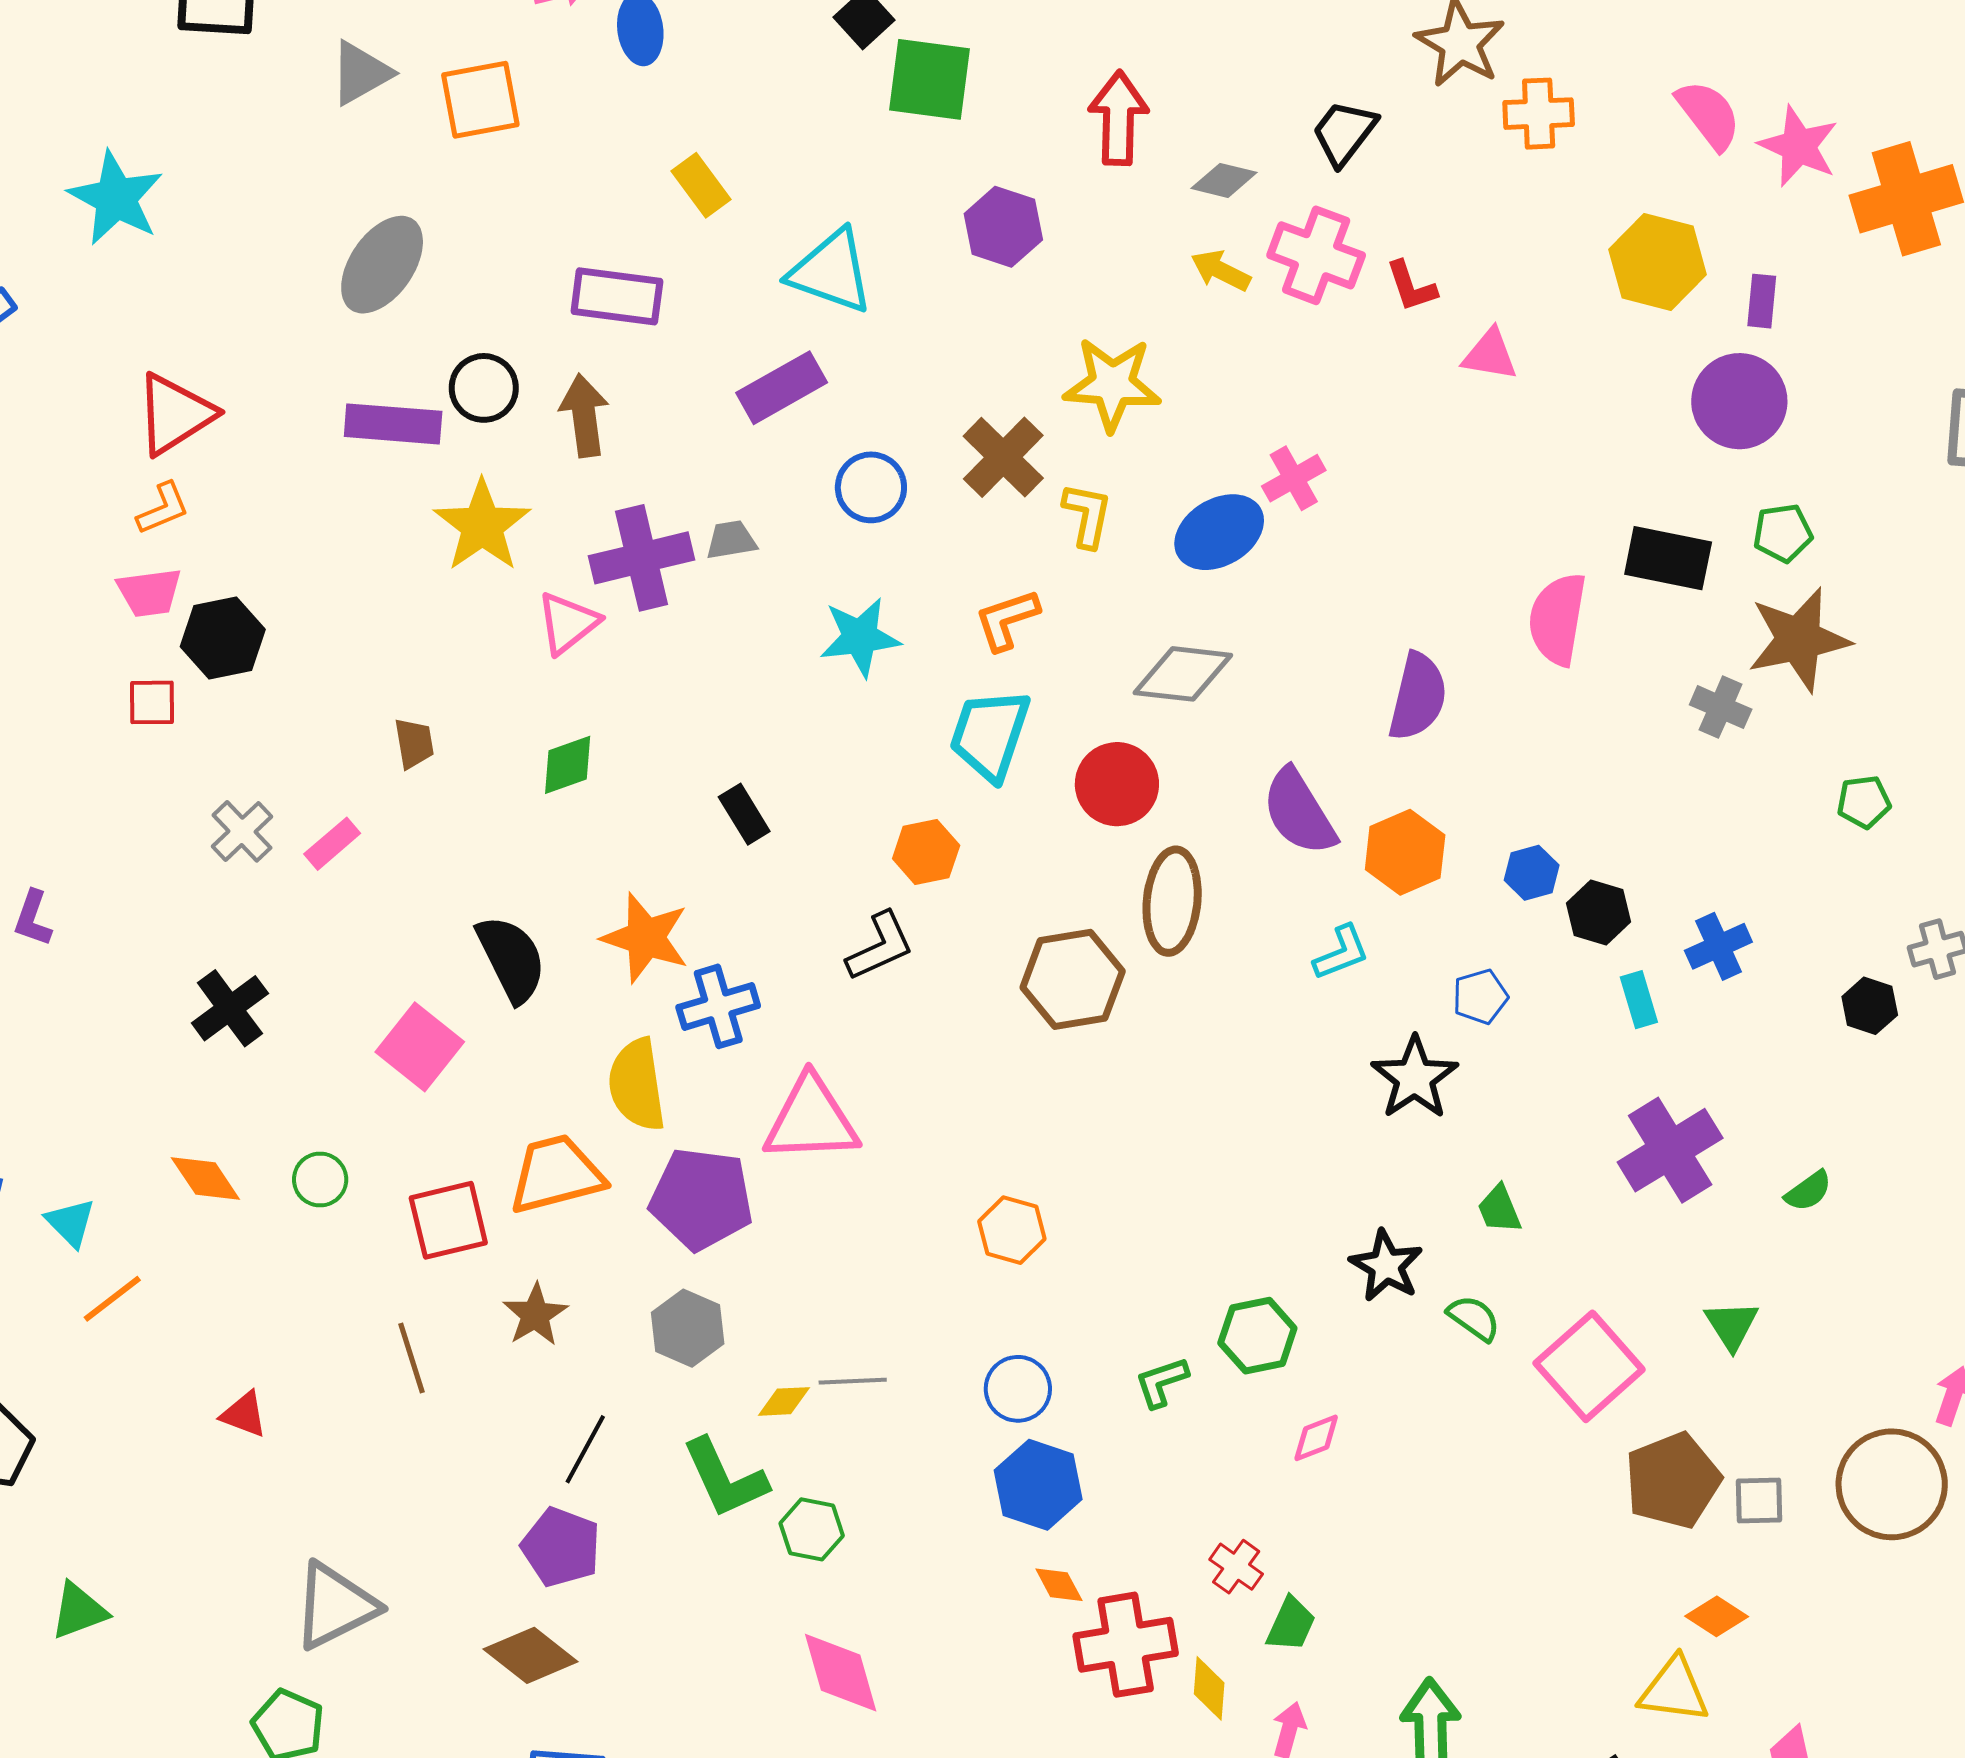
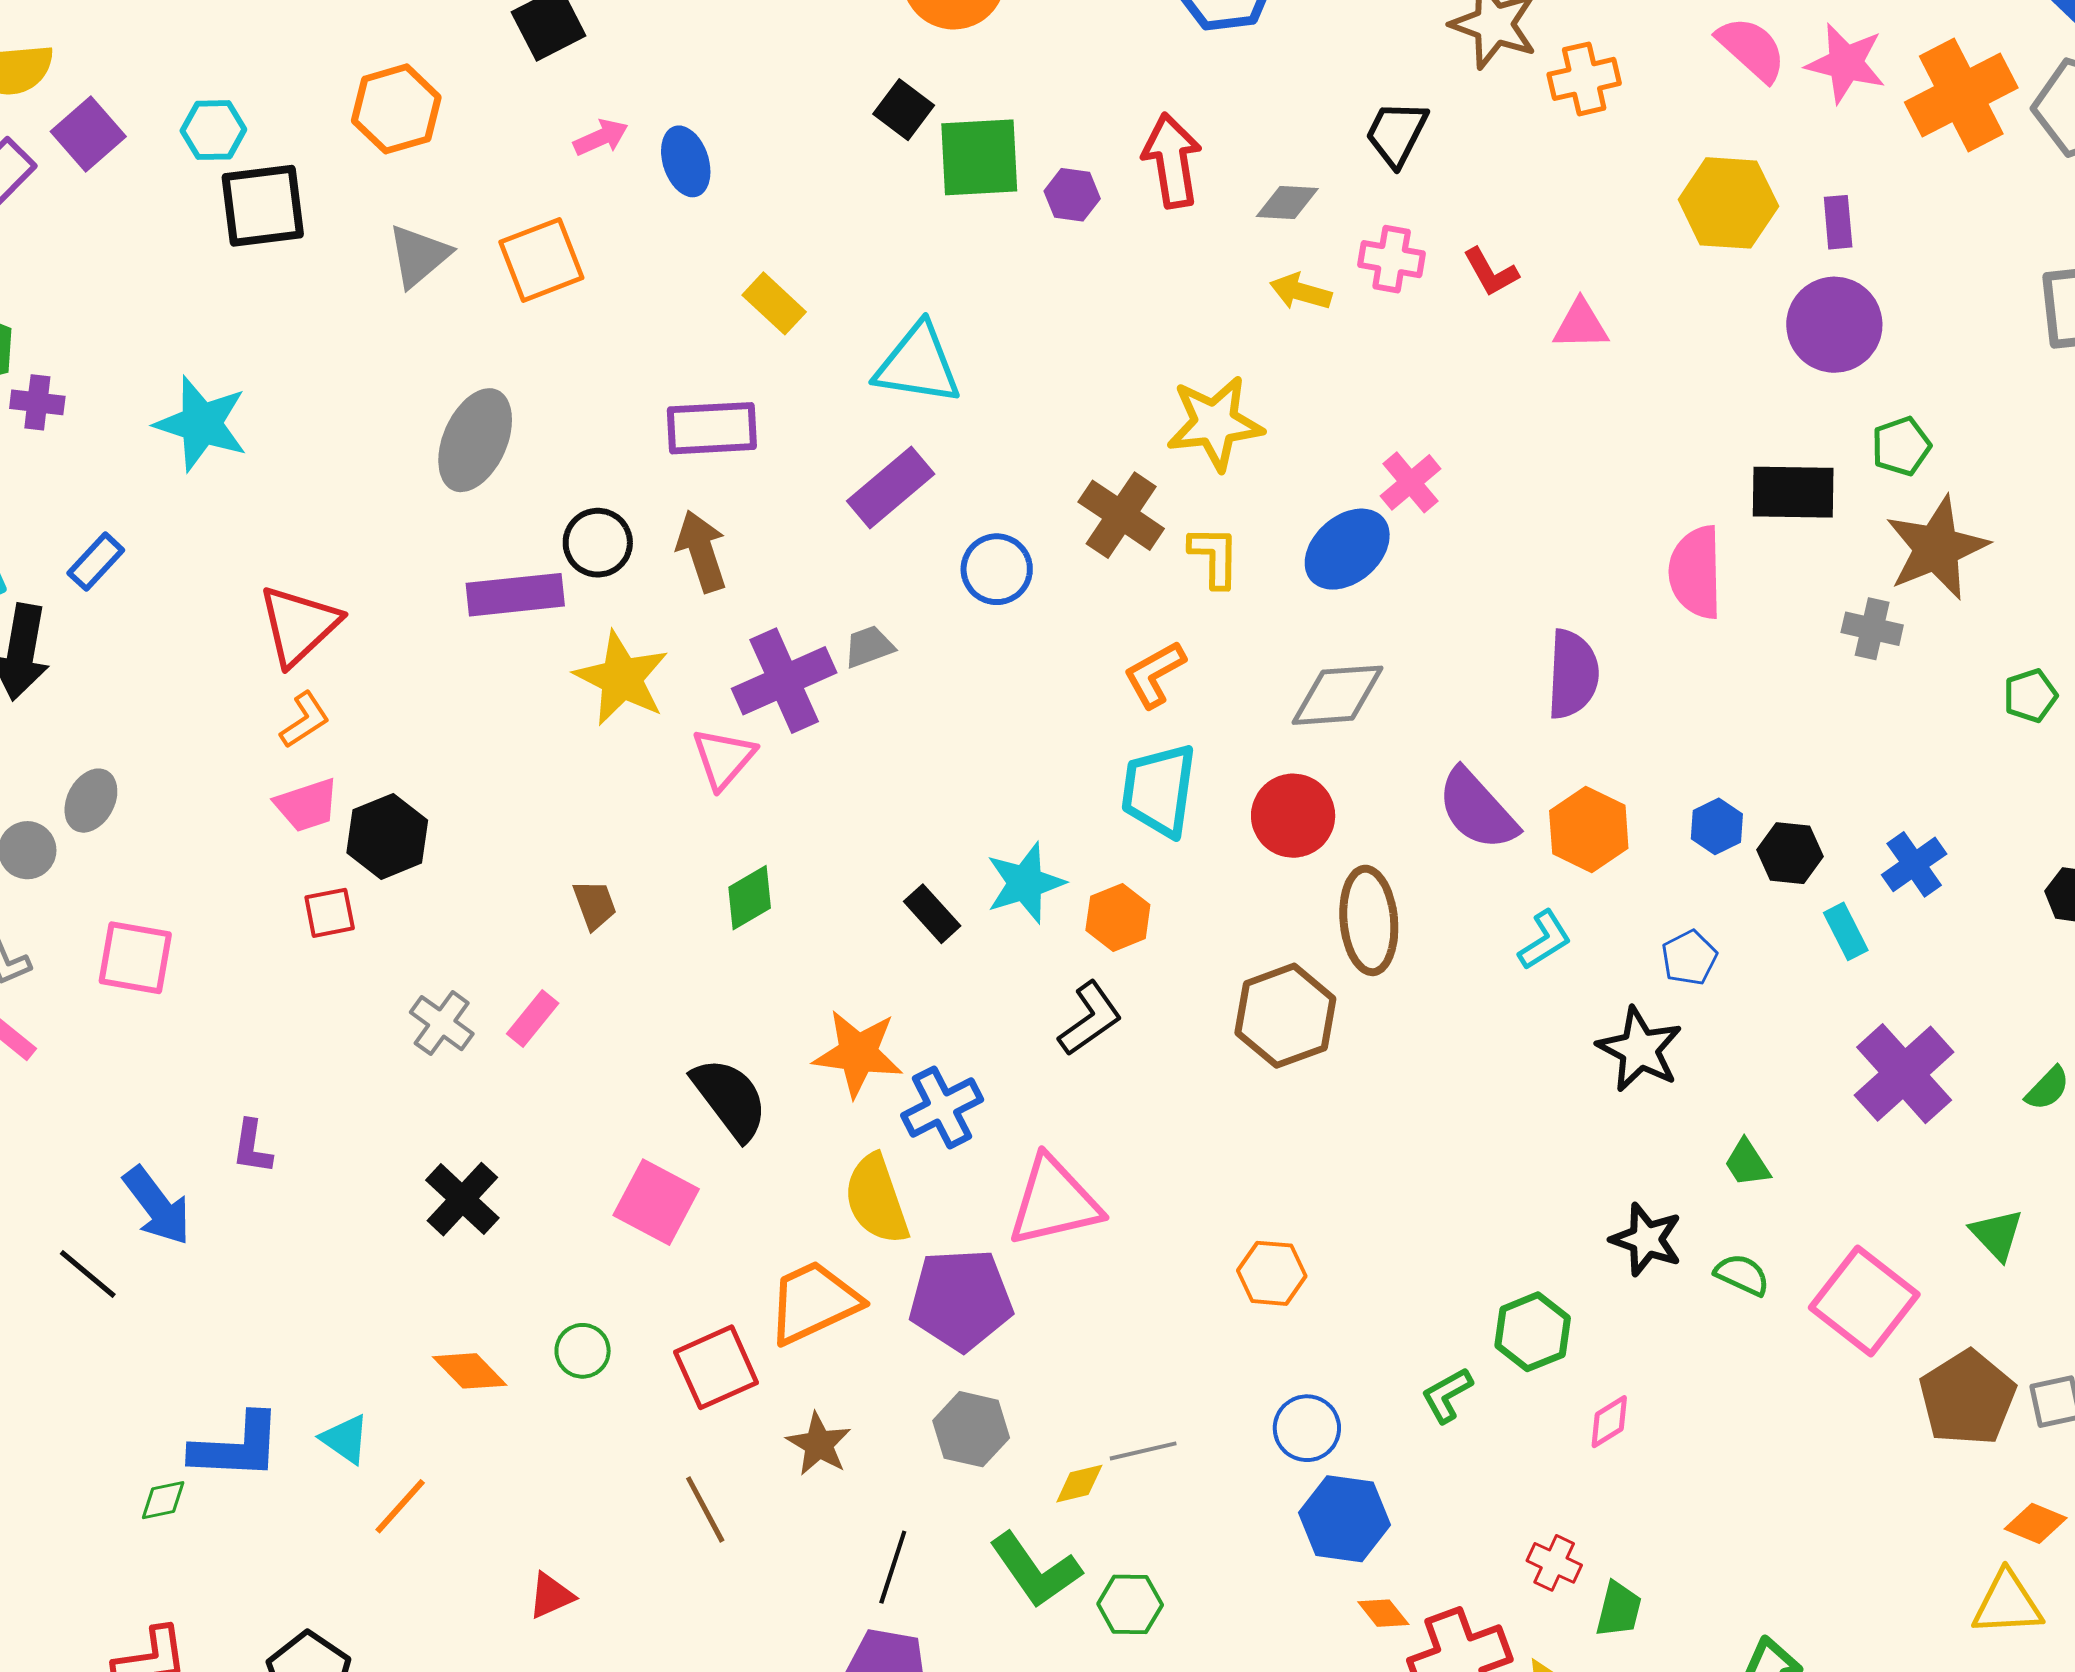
purple hexagon: (1003, 227) -> (1072, 195), moved, size x0.7
pink cross: (1316, 255) -> (1392, 259), size x0.7
cyan star: (860, 637) -> (1025, 883), moved
red triangle: (244, 1414) -> (551, 1596), turned -34

